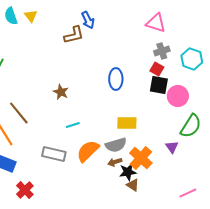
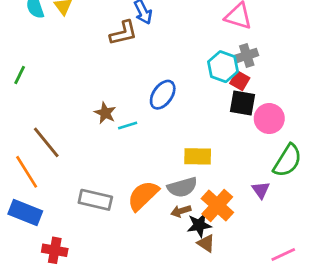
cyan hexagon: (192, 59) -> (223, 67), moved
blue ellipse: (116, 79) -> (163, 95), moved, turned 35
cyan line: (73, 125) -> (128, 126), moved
red cross: (25, 190) -> (55, 250), turned -36

